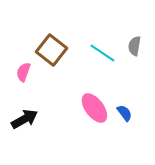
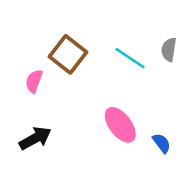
blue semicircle: (124, 113) -> (162, 143), moved

